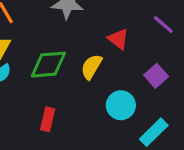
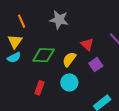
purple square: (156, 76) -> (96, 65), moved
cyan circle: (121, 105) -> (69, 82), moved

